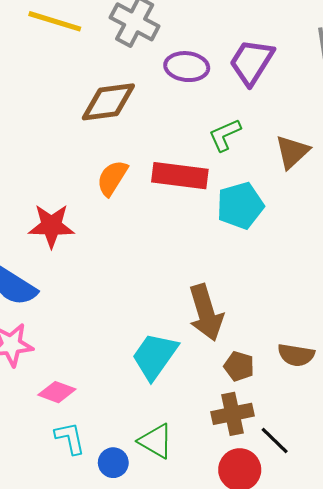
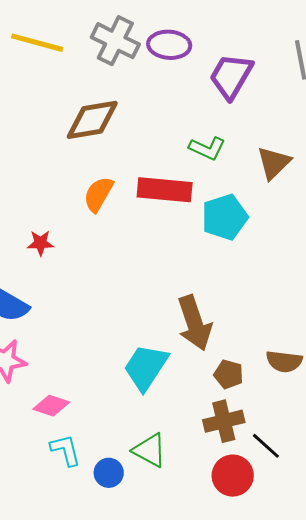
purple ellipse: (187, 67) -> (169, 45), moved
green L-shape: (225, 135) -> (207, 148), turned -129
red star: (51, 226) -> (40, 243), size x0.6

